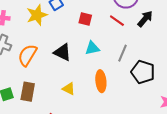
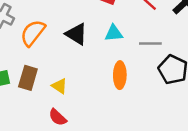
gray line: (122, 53) -> (150, 43), turned 60
yellow triangle: (69, 89) -> (59, 86), moved

